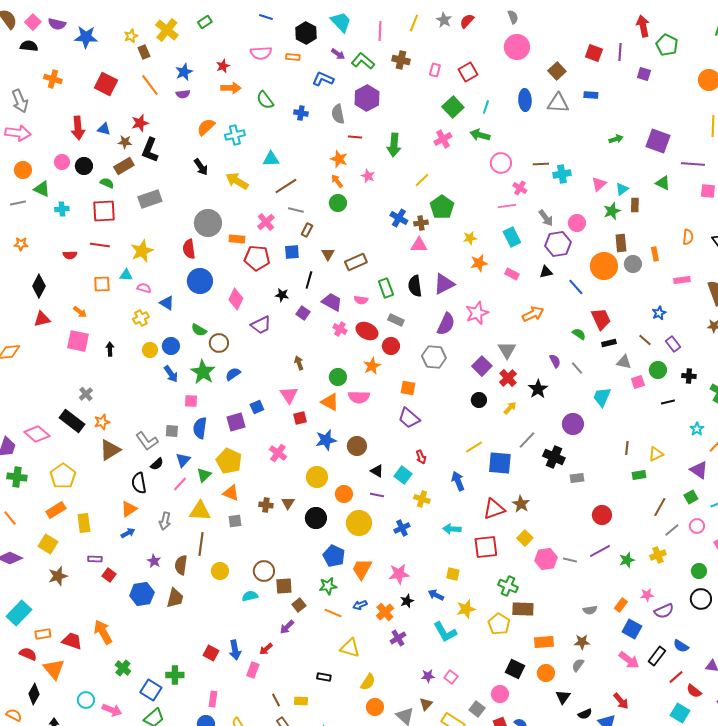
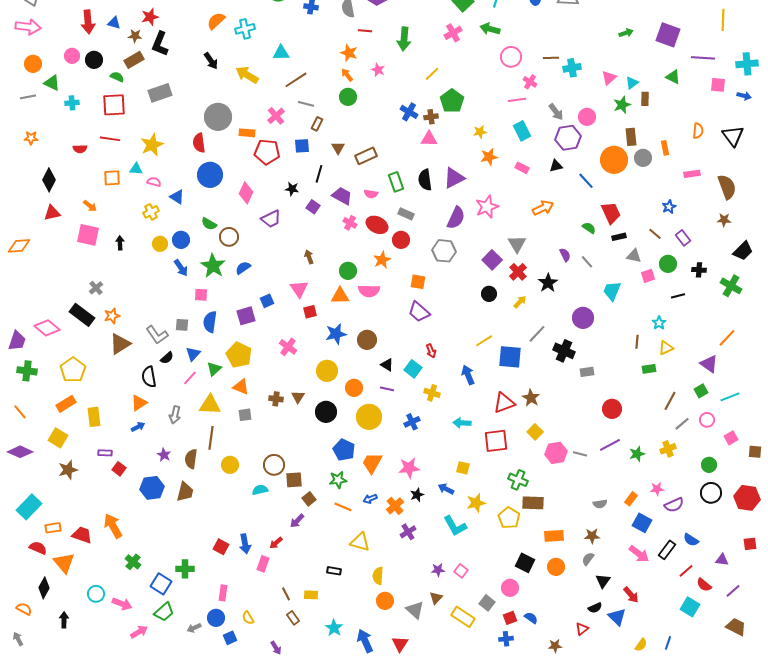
orange triangle: (330, 402) -> (340, 296), turned -30
cyan star: (697, 429) -> (659, 323), moved
yellow semicircle: (368, 682) -> (378, 576), turned 150
black triangle: (563, 697) -> (603, 581), moved

